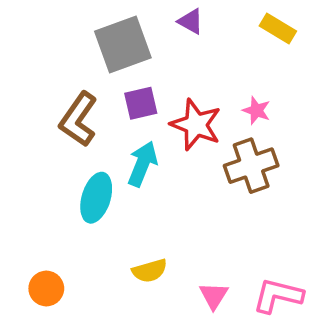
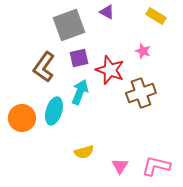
pink star: (256, 110) -> (143, 51), moved
orange circle: (46, 288) -> (22, 118), moved, size x1.4

